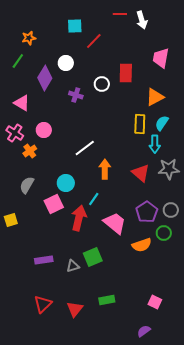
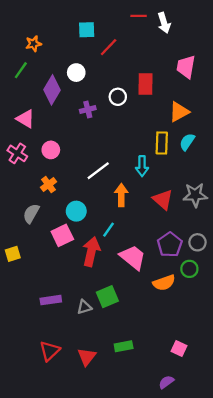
purple cross: (76, 95) -> (88, 109), turned -32
cyan arrow: (155, 144) -> (142, 166), moved
orange cross: (30, 151) -> (49, 185), moved

